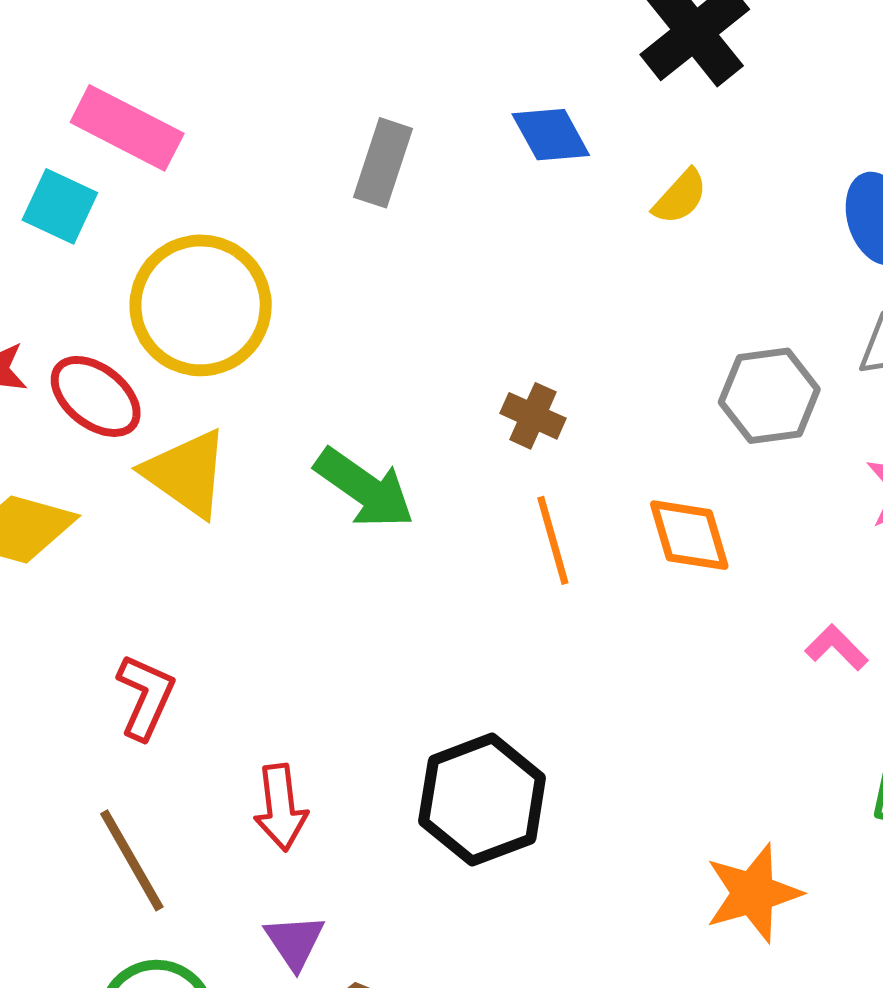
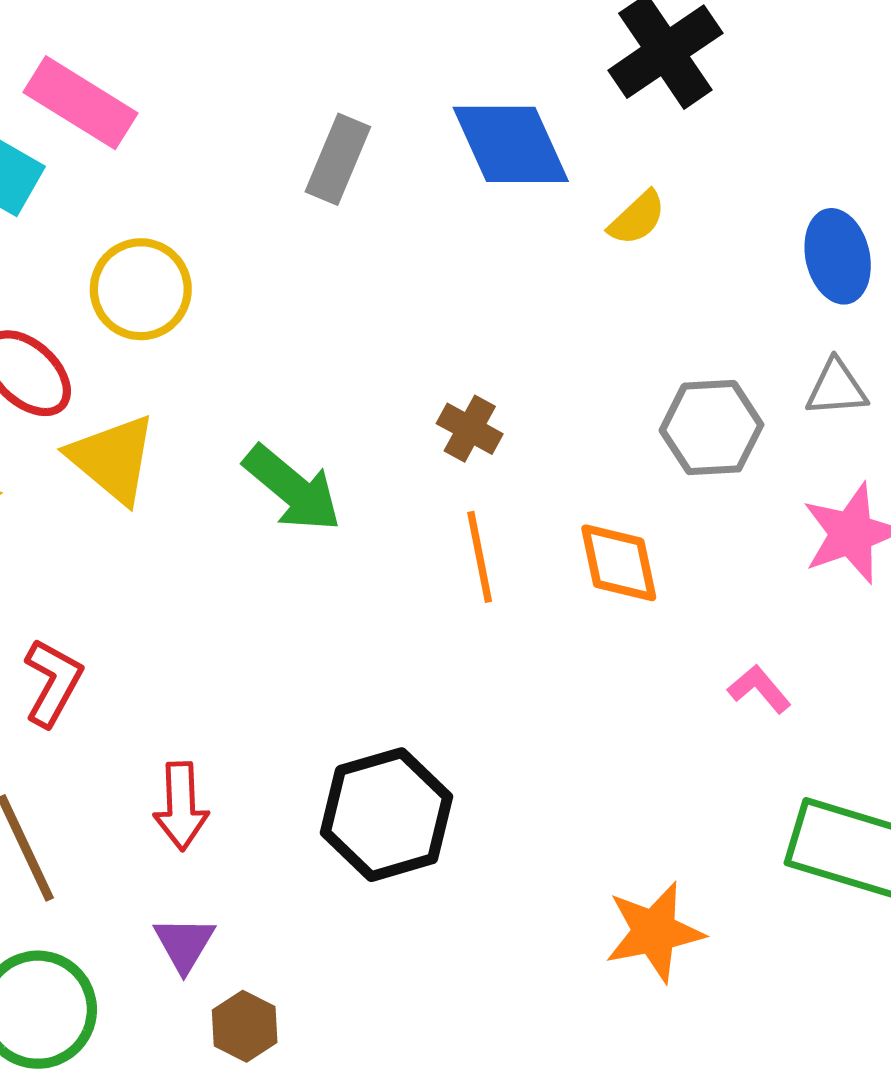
blue diamond: (551, 135) -> (511, 144), size x1.5
yellow circle: (201, 305) -> (141, 289), size x0.7

